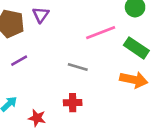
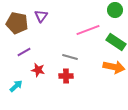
red cross: (73, 103) -> (66, 76), moved
red star: (37, 118) -> (38, 70), moved

